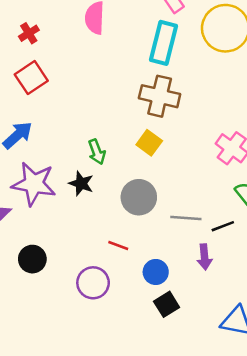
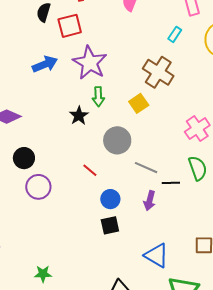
cyan rectangle: (164, 43) -> (175, 34), size x0.5
purple star: (34, 184) -> (90, 63), moved
purple circle: (93, 283) -> (38, 187), moved

